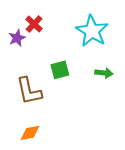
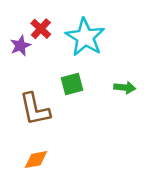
cyan star: (92, 31) -> (85, 37), moved

